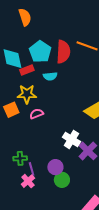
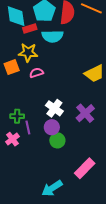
cyan semicircle: (50, 76) -> (53, 36), size x1.5
white cross: (71, 139) -> (54, 108), moved
pink cross: (28, 181) -> (12, 139), moved

